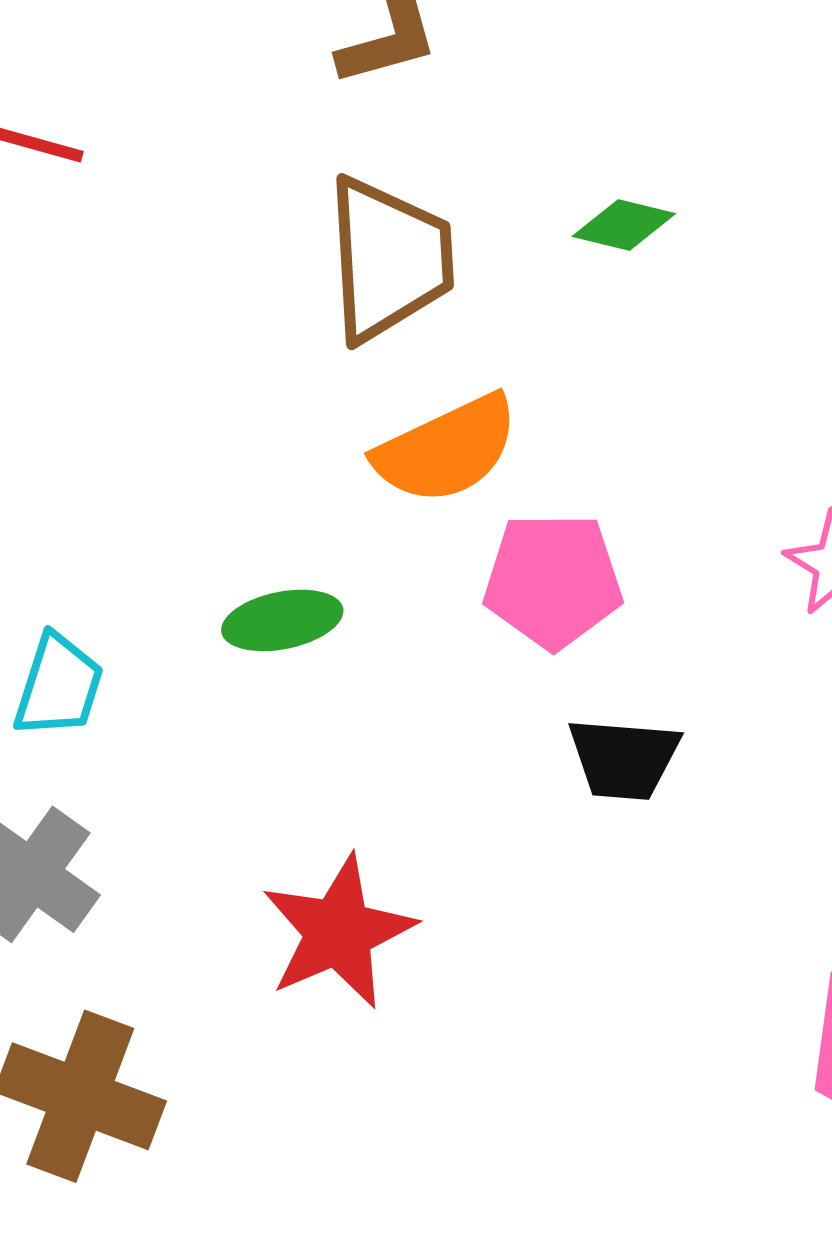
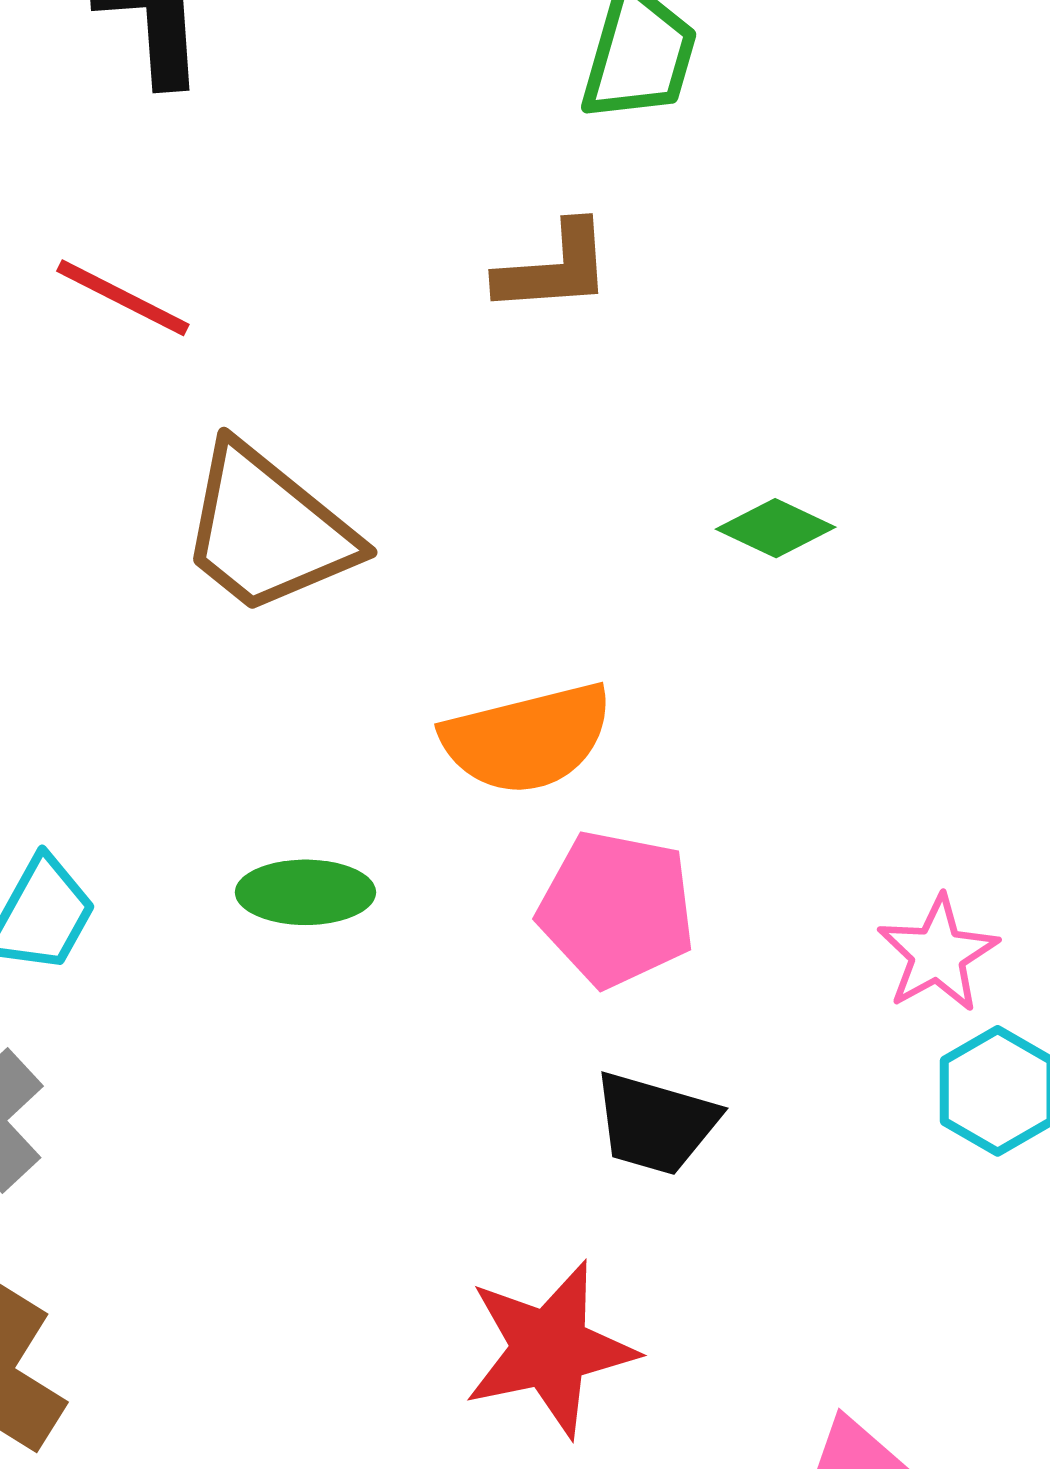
brown trapezoid: (389, 259) -> (267, 530), moved, turned 121
red star: (338, 932) -> (550, 1349), moved

